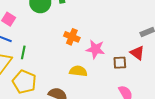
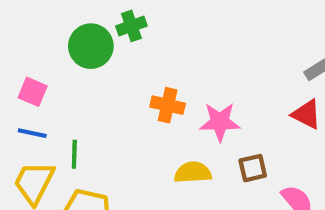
brown square: (120, 63) -> (253, 168), moved

